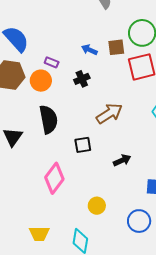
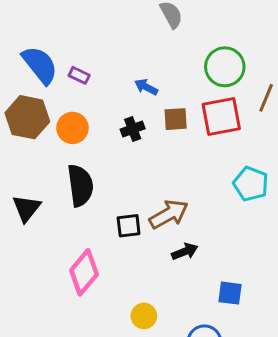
brown square: (116, 47) -> (176, 119), moved
purple rectangle: (52, 62) -> (79, 75), moved
brown arrow: (109, 113) -> (169, 214), moved

